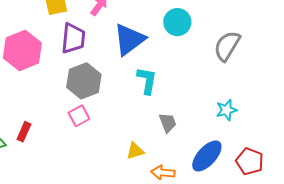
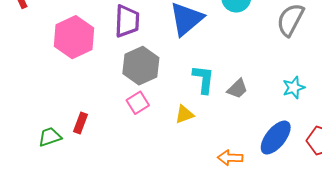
cyan L-shape: (147, 80) -> (203, 79), moved
gray trapezoid: (168, 123) -> (237, 89), moved, turned 70
yellow triangle: (135, 151) -> (184, 114), moved

